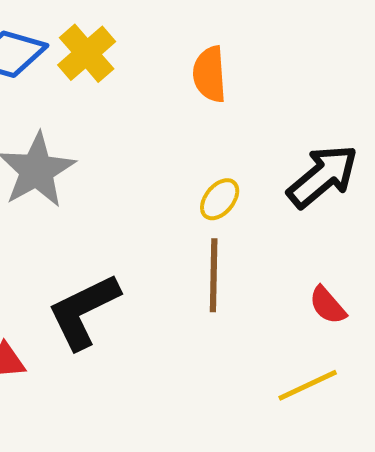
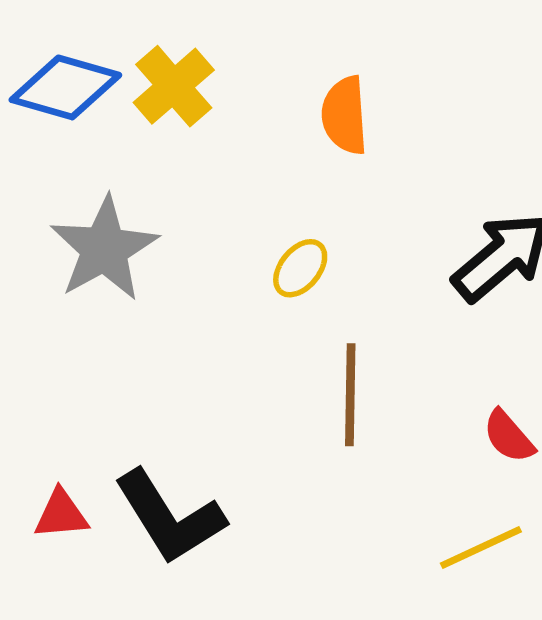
yellow ellipse: (220, 199) -> (300, 268), moved
black L-shape: (84, 311) -> (170, 517), moved, turned -96

